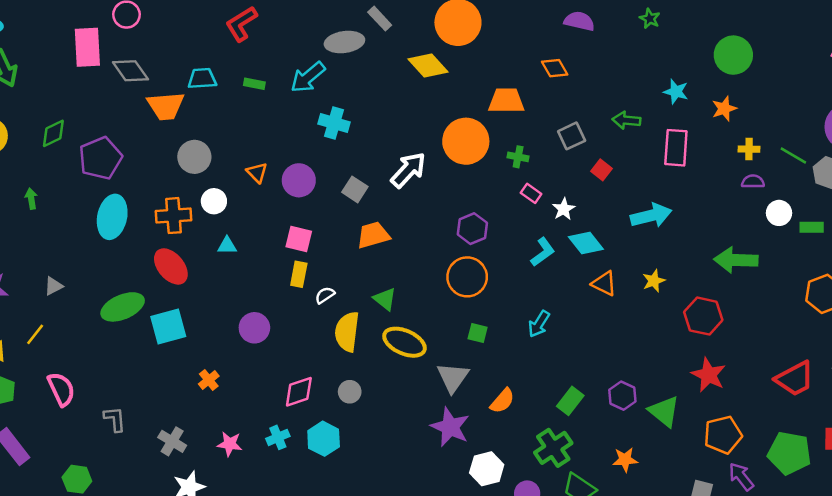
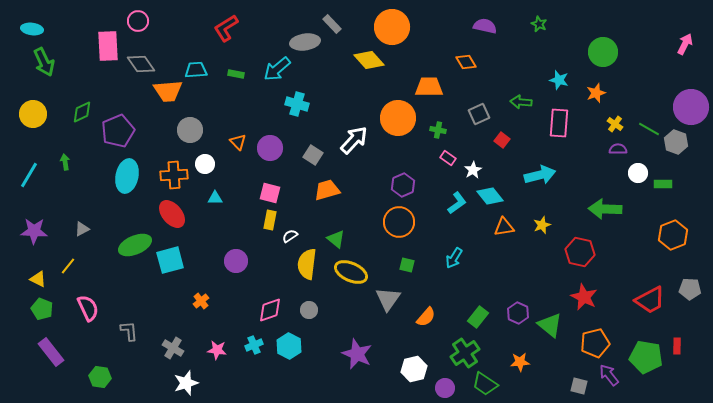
yellow cross: (749, 149) -> (615, 124), turned 35
orange triangle: (604, 283) -> (504, 227), turned -35
purple star: (450, 427) -> (357, 354), moved

